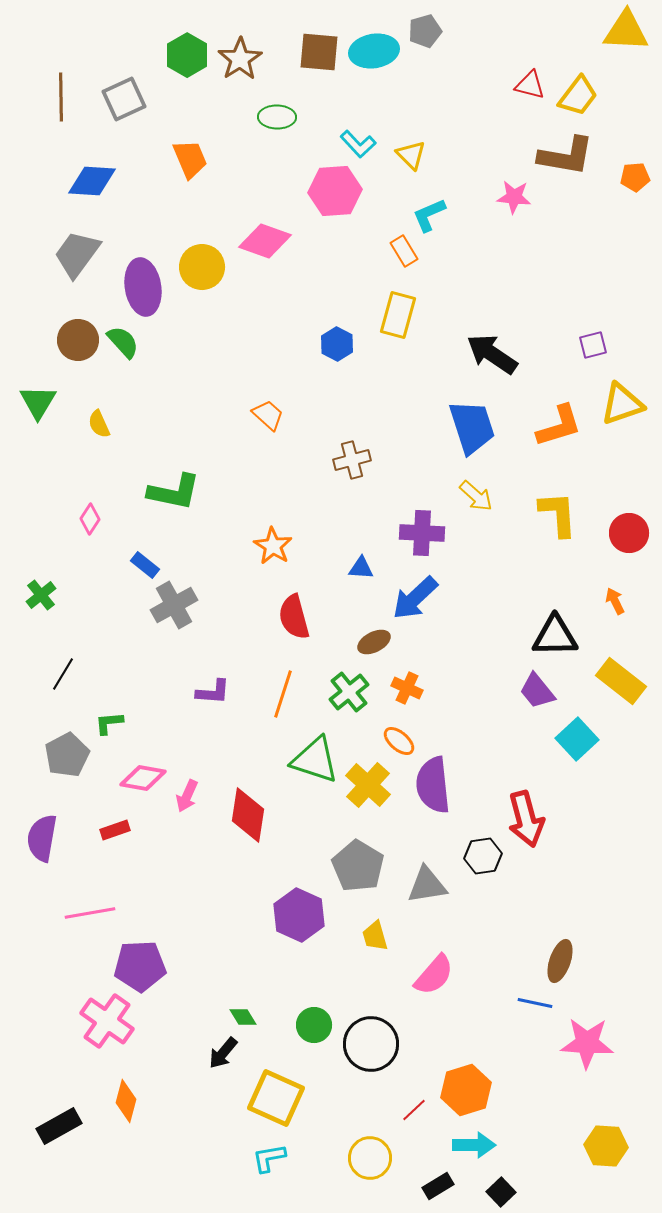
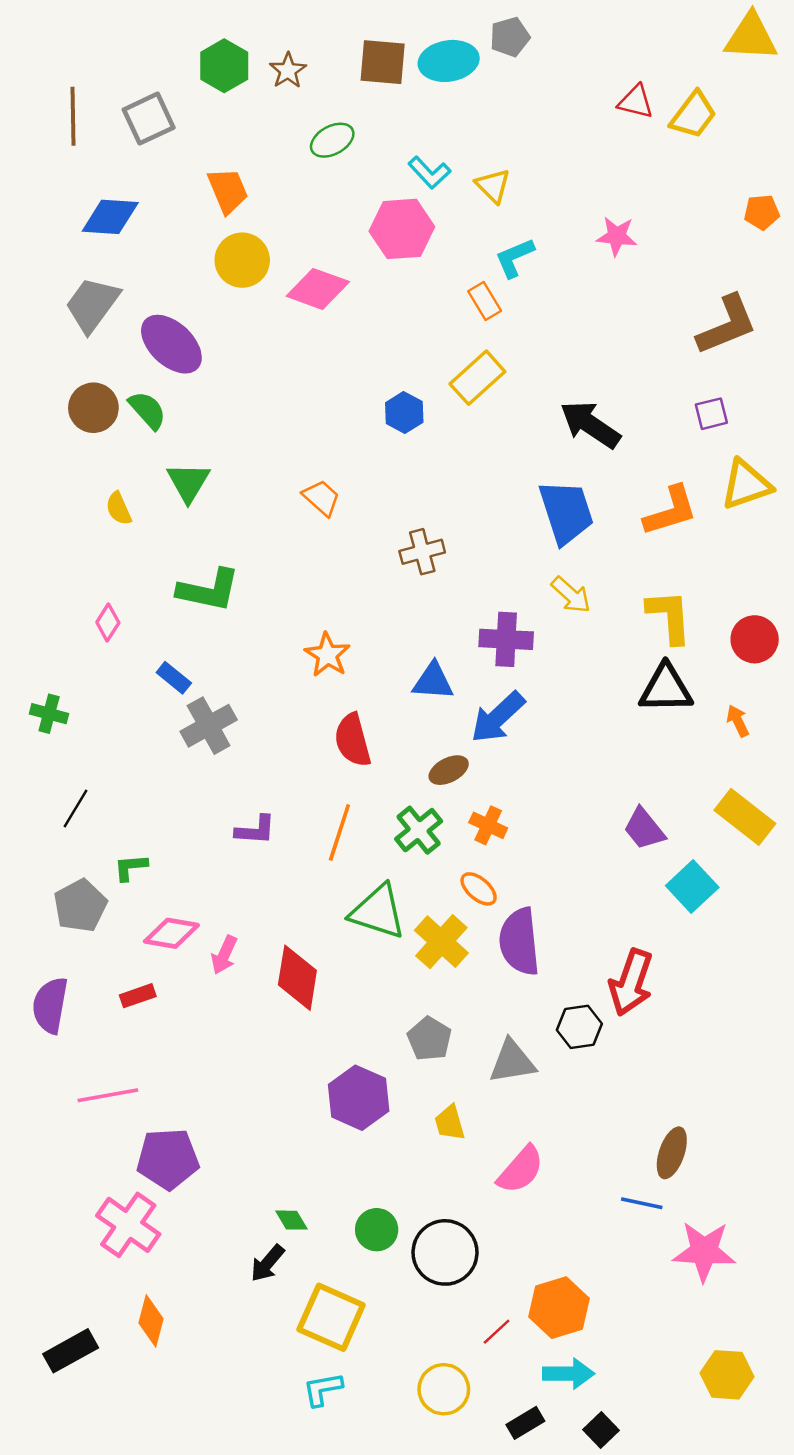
brown star: (240, 59) -> (288, 71), size x0.7
green ellipse: (277, 117) -> (332, 140), turned -30
brown L-shape: (566, 156) -> (727, 325), moved, turned -32
yellow circle: (202, 267) -> (242, 260), moved
purple ellipse: (143, 287) -> (171, 344), turned -38
yellow rectangle: (398, 315) -> (477, 378), turned 33
green triangle: (38, 402) -> (188, 482), moved
blue triangle: (361, 568) -> (433, 681), size x1.4
green cross: (41, 595) -> (49, 714), turned -36
black triangle: (555, 636) -> (666, 689), moved
red arrow: (526, 819) -> (631, 982), turned 34
gray pentagon: (358, 866) -> (429, 1039), size x0.7

